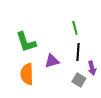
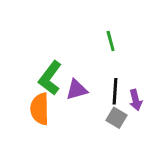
green L-shape: (26, 42) -> (50, 78), moved, turned 55
black line: (78, 52) -> (115, 91), moved

